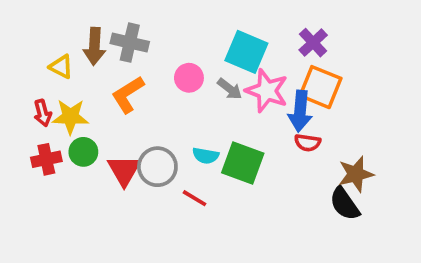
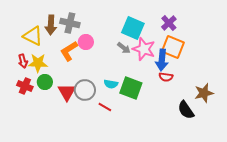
yellow triangle: (61, 67) -> (33, 36), size x1.5
pink circle: (189, 78) -> (86, 42), moved
red cross: (46, 159) -> (25, 86), turned 35
brown star: (356, 174) -> (204, 93), moved

